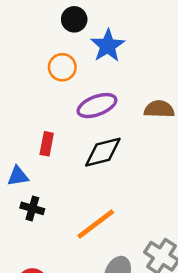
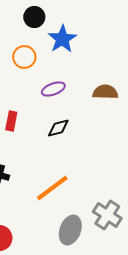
purple ellipse: (97, 106) -> (53, 89), size x0.7
black diamond: (103, 152) -> (58, 128), size x0.7

